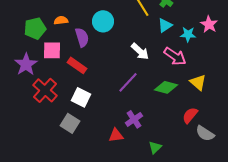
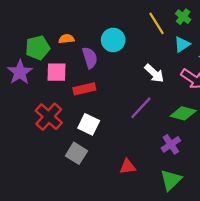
purple star: (26, 64) -> (20, 72), moved
red rectangle: (77, 65) -> (84, 89), turned -48
purple cross: (134, 119) -> (171, 144), moved
green triangle: (155, 147) -> (171, 180), size x1.5

